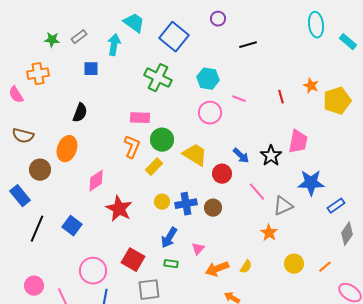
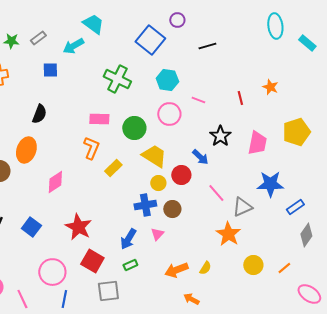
blue square: (174, 37) -> (150, 40), moved
cyan arrow: (114, 45) -> (73, 46), turned -130
yellow pentagon: (337, 101) -> (296, 132), moved
green circle: (162, 140) -> (134, 128), moved
black star: (271, 156) -> (220, 136), moved
yellow circle: (162, 202) -> (158, 183), moved
red star: (119, 209) -> (78, 227), moved
orange star: (269, 233) -> (228, 234), size x1.4
pink triangle: (198, 249) -> (157, 234), moved
green rectangle: (171, 264) -> (130, 265), turned -32

